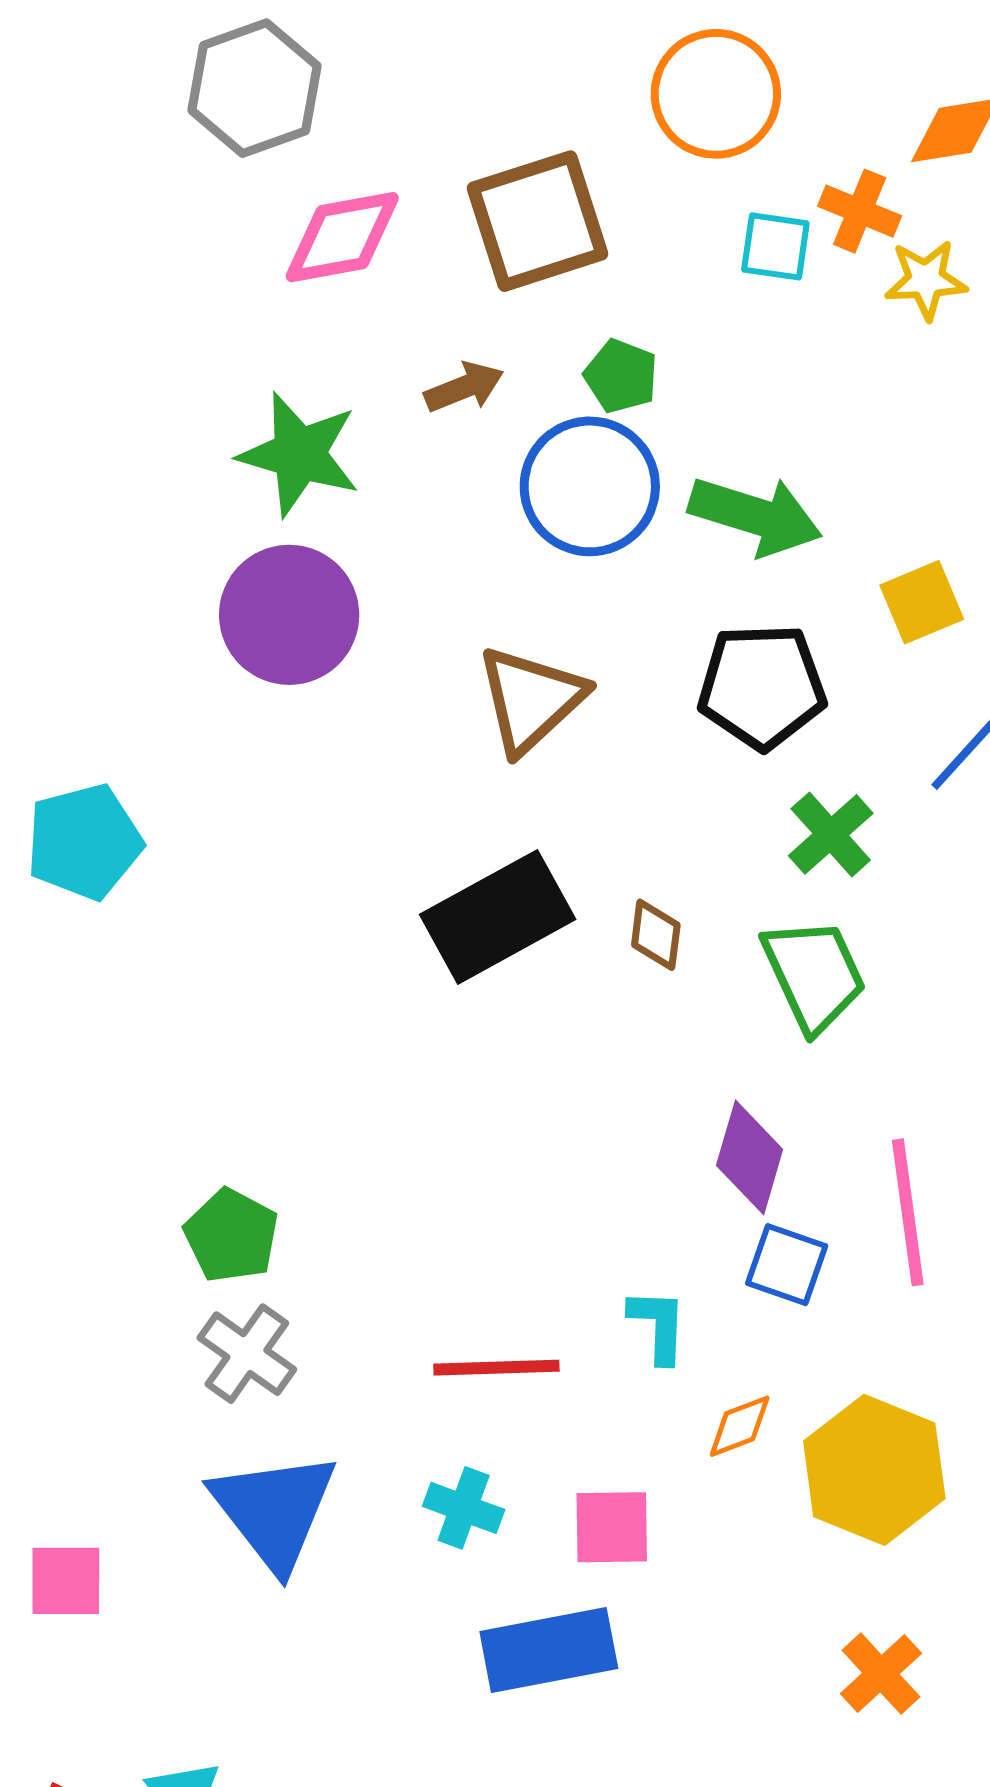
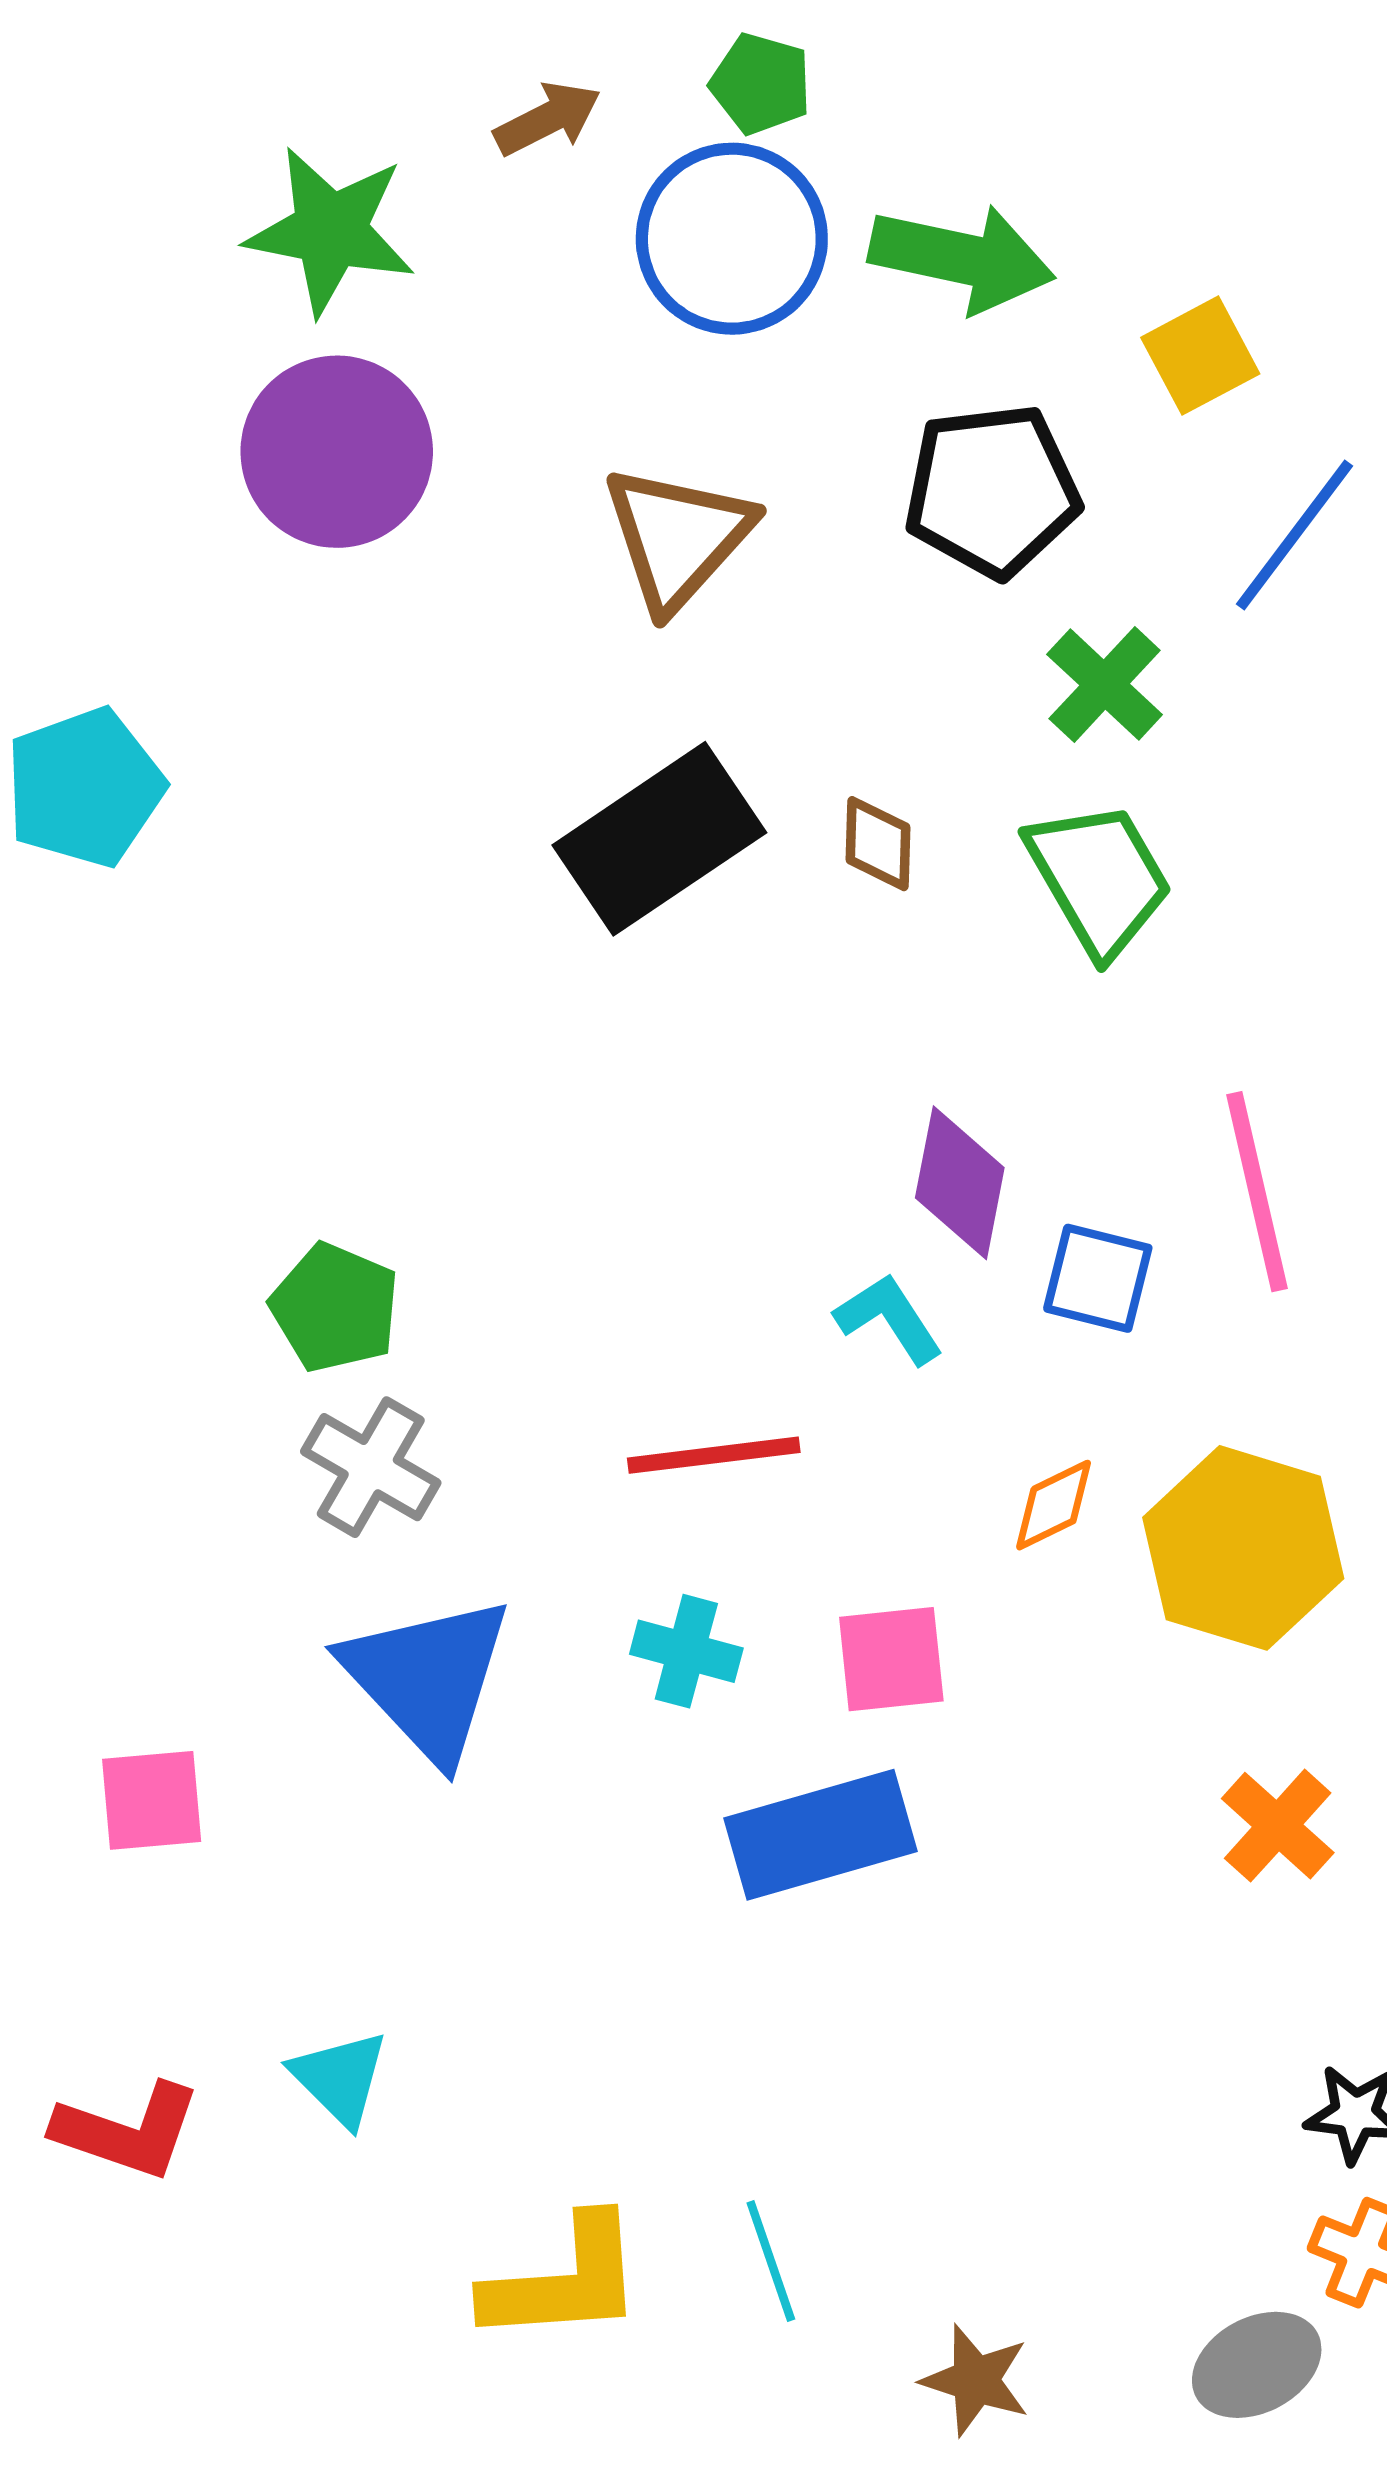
purple diamond: (750, 1157) -> (960, 1183), moved
cyan L-shape: (658, 1326) -> (889, 1319), moved, turned -30

